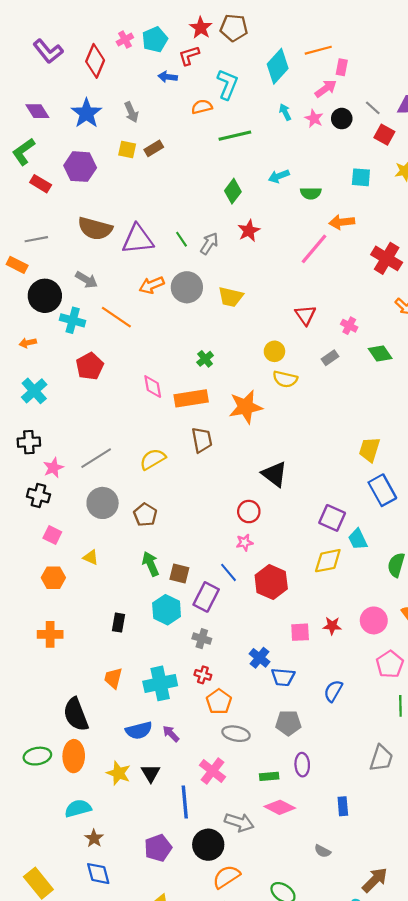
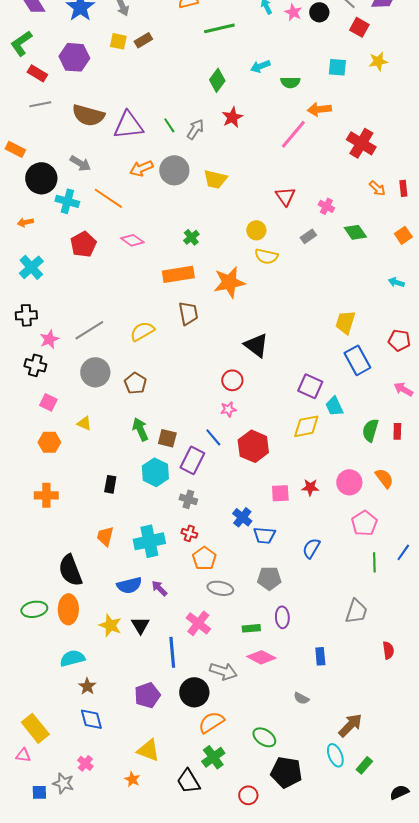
gray line: (36, 239) -> (40, 104), moved
pink diamond: (153, 387) -> (132, 240), moved, turned -45

